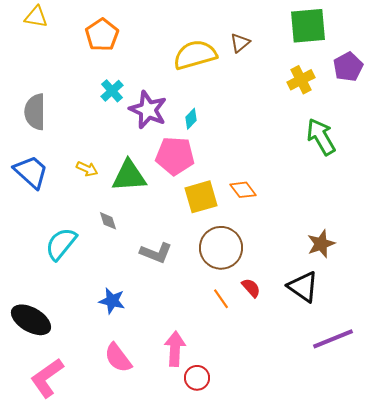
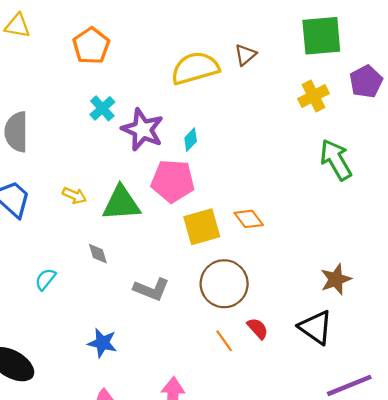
cyan semicircle: (61, 244) -> (45, 279), size x0.6

